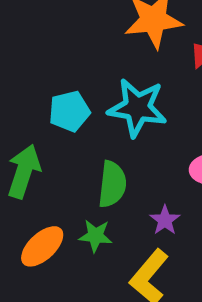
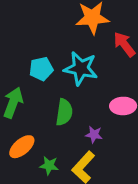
purple star: (165, 220) -> (94, 135), turned -30
green star: (95, 236) -> (49, 165), moved

